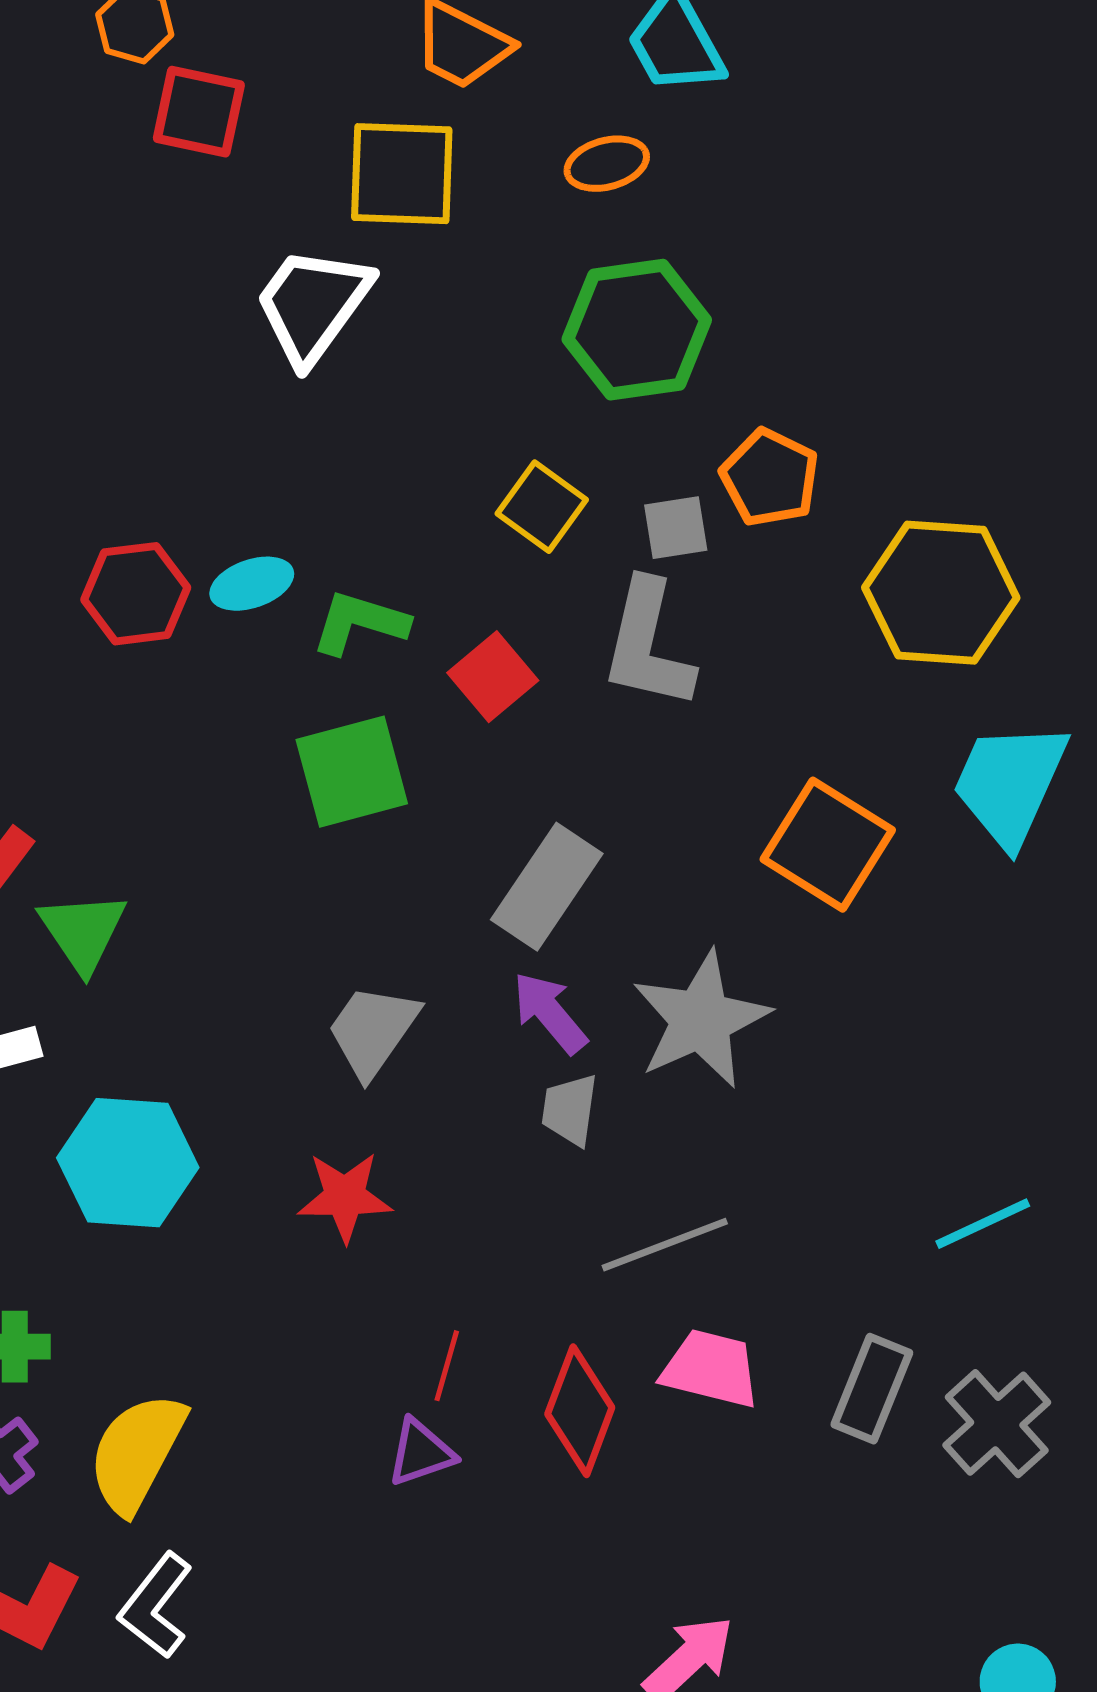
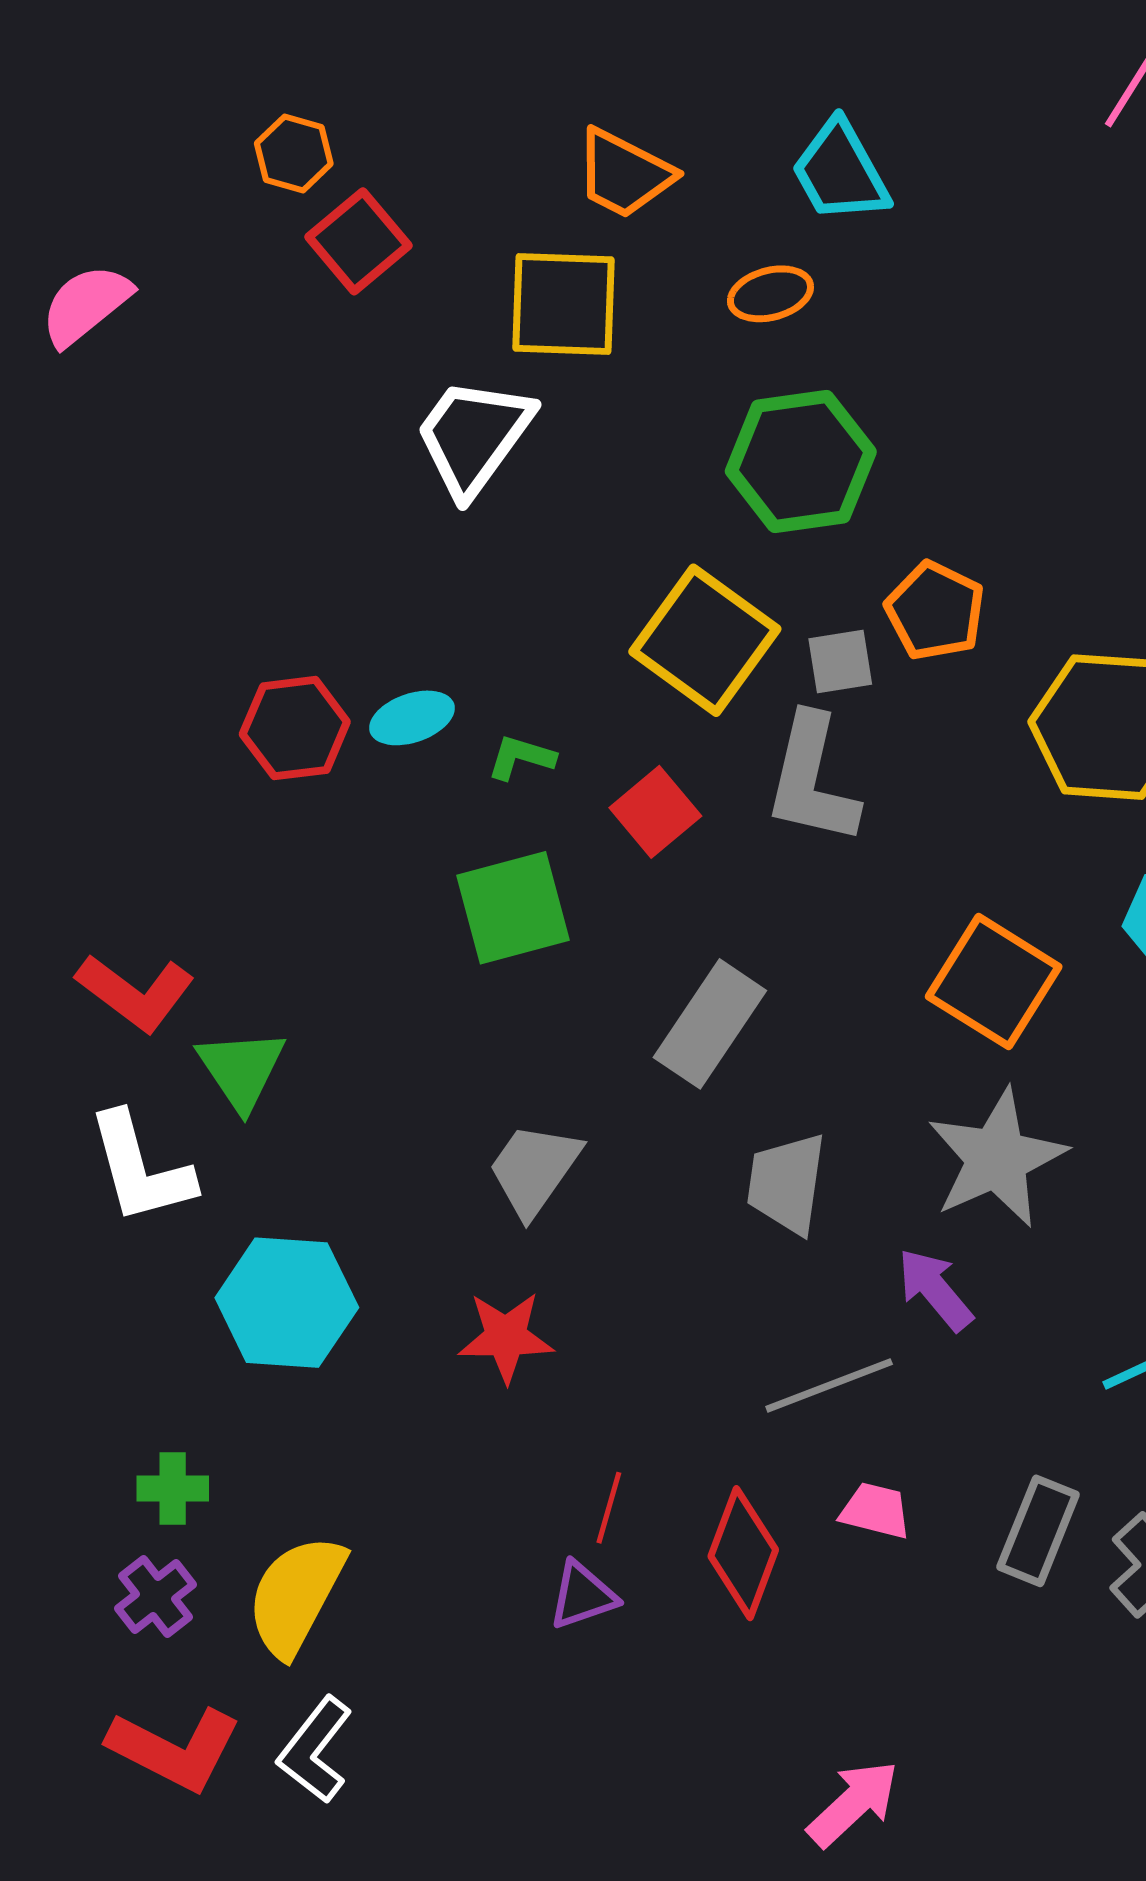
red square: (199, 112) -> (358, 241), turned 38
yellow square: (542, 507) -> (705, 640), size x1.6
green L-shape: (360, 623) -> (521, 757), size x0.7
purple arrow: (550, 1013) -> (935, 1290), moved
gray star: (701, 1020) -> (997, 1158), moved
gray trapezoid: (570, 1110) -> (787, 1183), moved, size x1.4
pink trapezoid: (711, 1369) -> (875, 1511), size x0.7

